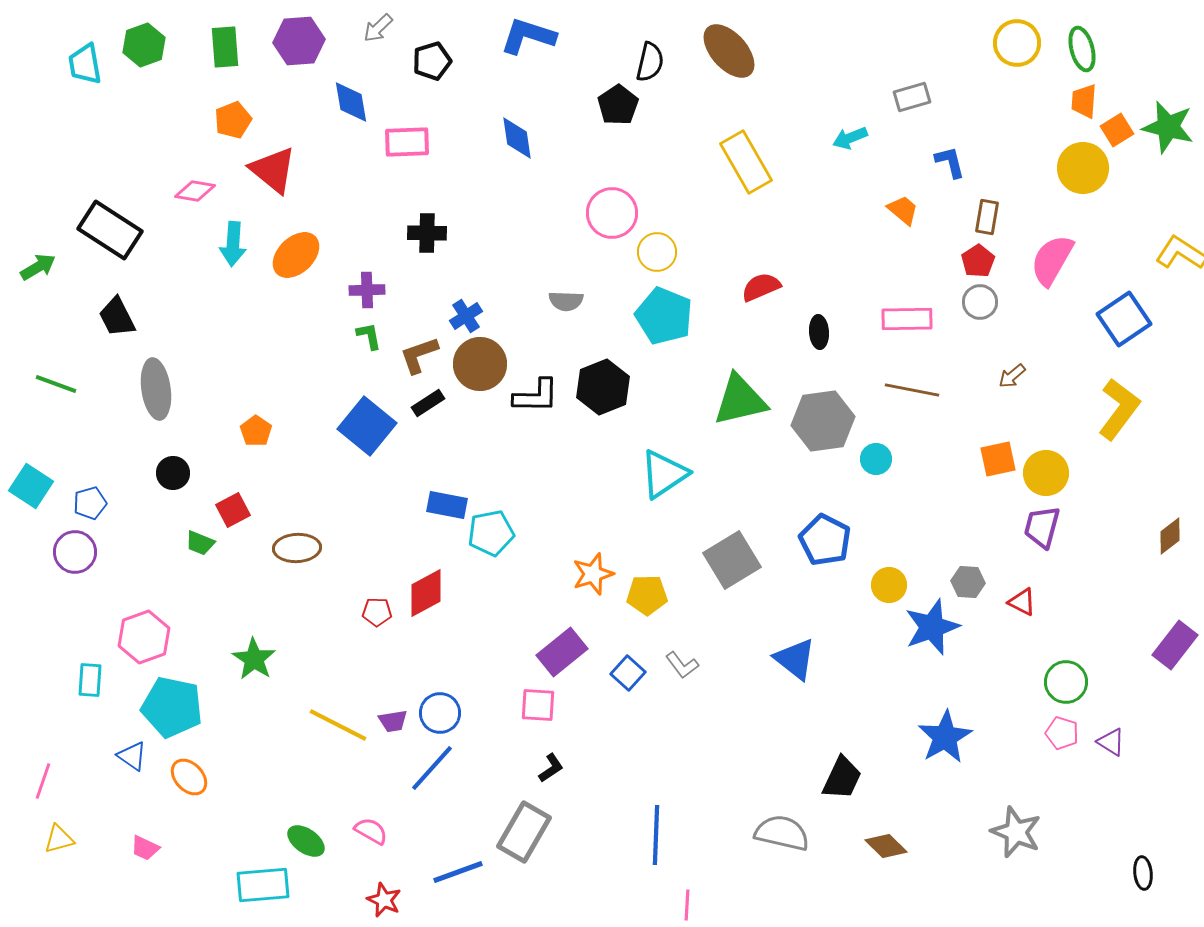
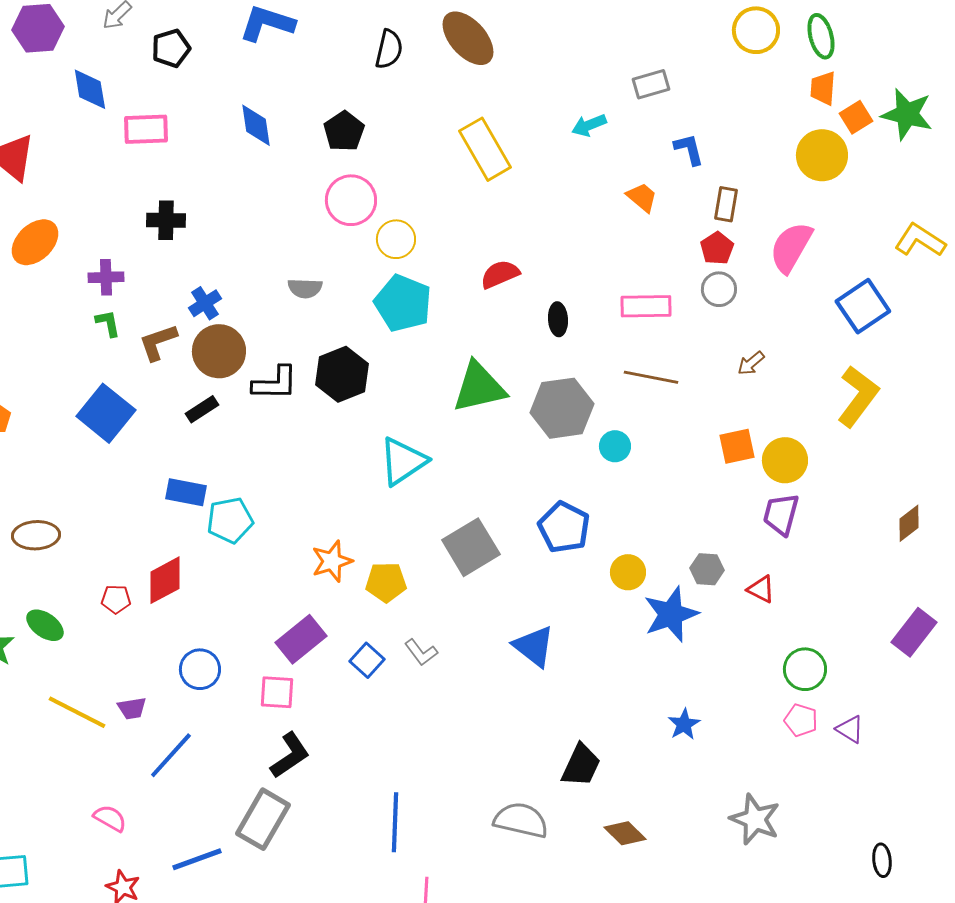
black pentagon: (618, 105) -> (344, 131), moved
black rectangle: (428, 403) -> (202, 409), moved
blue circle: (440, 713) -> (200, 669), moved
blue star: (945, 737) -> (684, 724), size x0.6
black L-shape: (551, 768) -> (290, 755), size x1.6
green ellipse: (306, 841) -> (45, 625), moved

